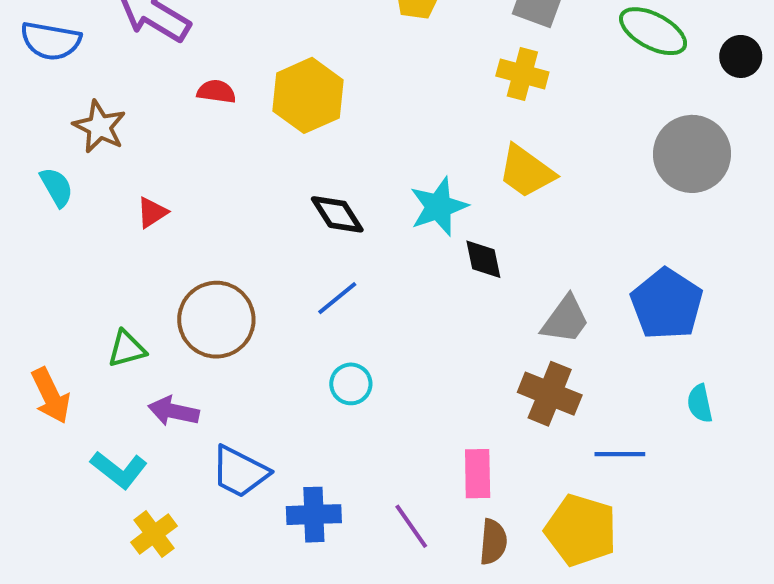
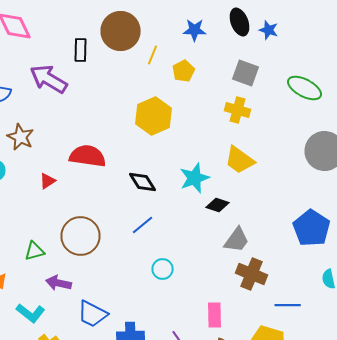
red semicircle: (216, 92) -> (88, 156), moved, size x1.8
yellow hexagon: (308, 95) -> (154, 116), moved
black diamond: (483, 259) -> (218, 205), turned -60
gray trapezoid: (565, 320) -> (236, 240), moved
cyan circle: (351, 384) -> (162, 269), moved

